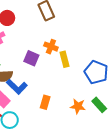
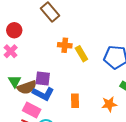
purple square: (31, 58) -> (43, 79), moved
orange star: (78, 106) -> (109, 104), moved

